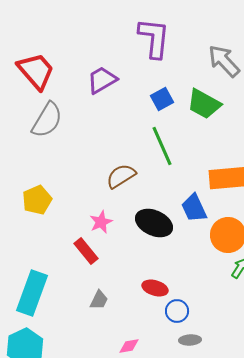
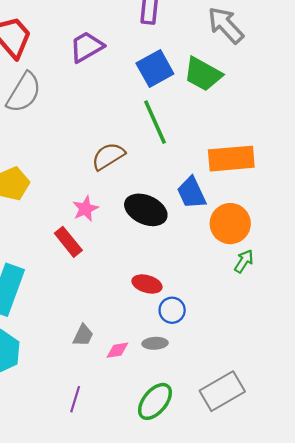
blue square: (162, 99) -> (155, 68), size x1.4
gray trapezoid: (99, 300) -> (83, 335), moved
gray ellipse: (190, 340) -> (155, 343), moved

